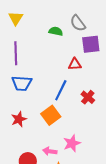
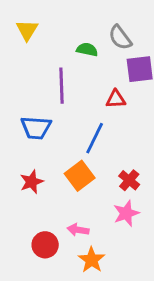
purple line: (16, 53) -> (62, 86), moved
red cross: (88, 97) -> (129, 180), moved
pink star: (72, 143) -> (126, 213), moved

